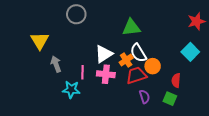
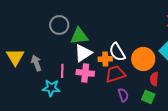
gray circle: (76, 14) -> (59, 25), moved
green triangle: (131, 27) -> (79, 36), moved
yellow triangle: (40, 41) -> (15, 57), moved
orange cross: (126, 60) -> (105, 59), turned 32
orange circle: (153, 66) -> (143, 59), moved, size x1.5

